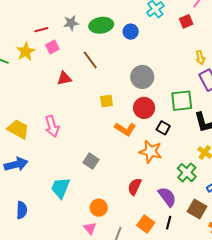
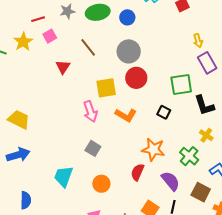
gray circle: (142, 77) -> (129, 51), moved
red triangle: (64, 78) -> (63, 67), turned -42
yellow square: (107, 101) -> (106, 88), size x1.5
red circle: (144, 108) -> (136, 78), moved
pink arrow: (52, 126) -> (90, 111), moved
orange star: (151, 152) -> (153, 150), moved
orange circle: (99, 208) -> (101, 184), moved

